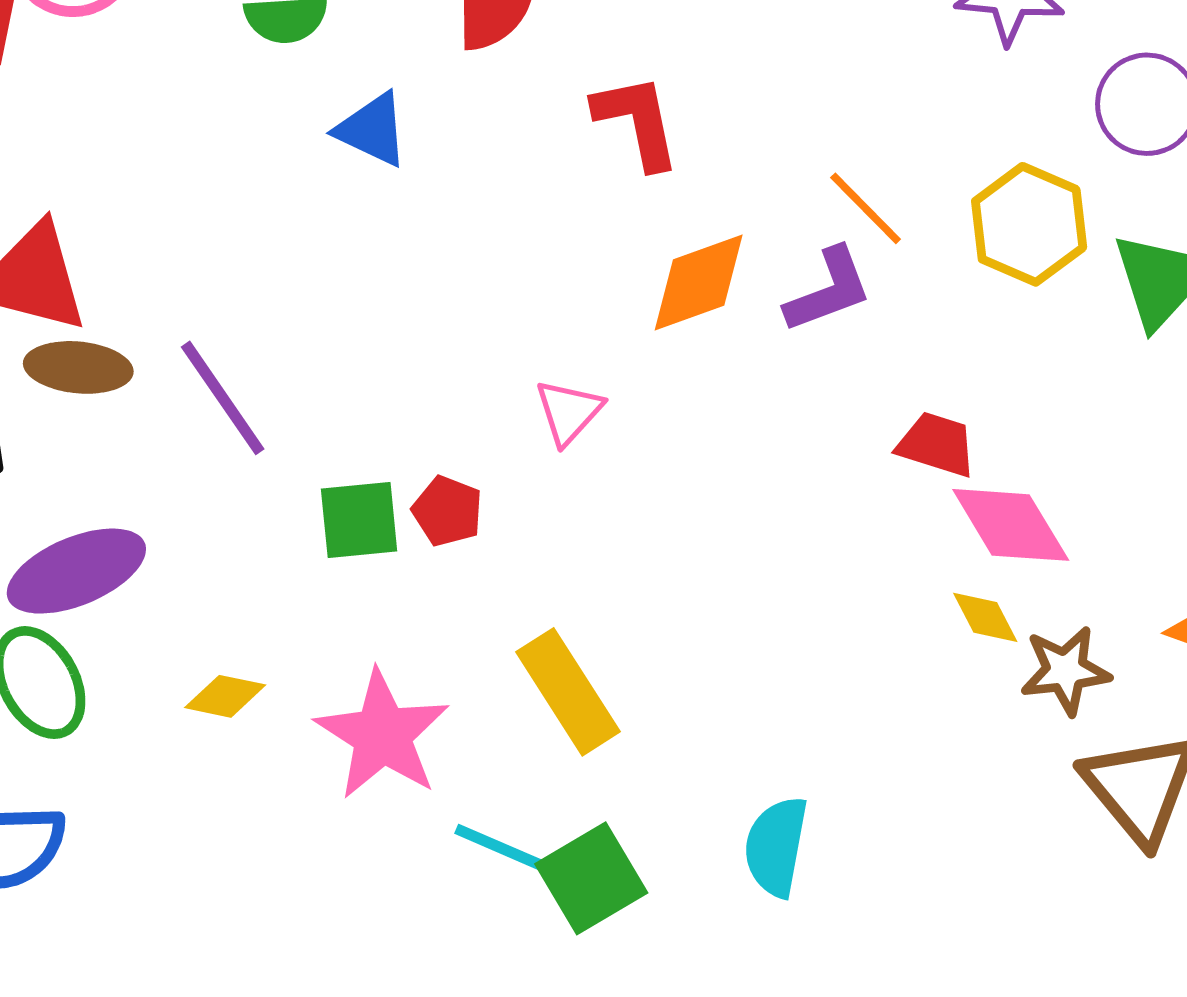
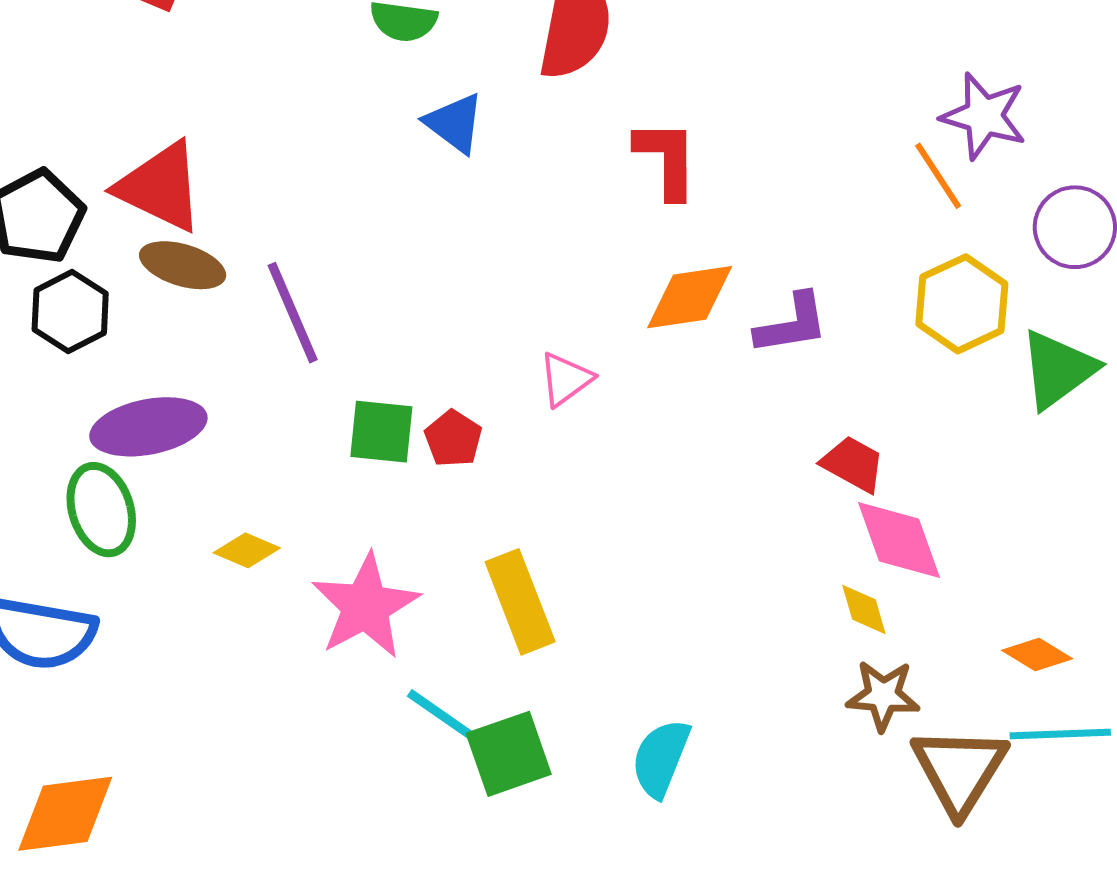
orange line: (866, 208) -> (938, 176), moved
brown star: (1065, 670) -> (883, 695), moved

